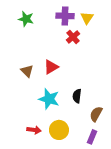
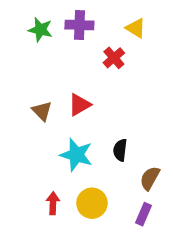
purple cross: (65, 16) -> (79, 25), moved
yellow triangle: (87, 18) -> (136, 28), turned -32
red arrow: (34, 130) -> (53, 203), turned -96

